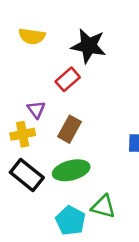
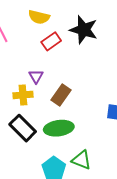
red rectangle: (68, 79) -> (51, 41), moved

